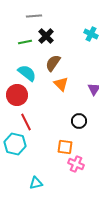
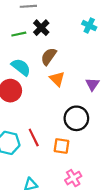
black circle: (79, 121) -> (76, 118), size x1.5
red line: (26, 122) -> (34, 138), moved
pink cross: (76, 164) -> (73, 178), moved, turned 35

